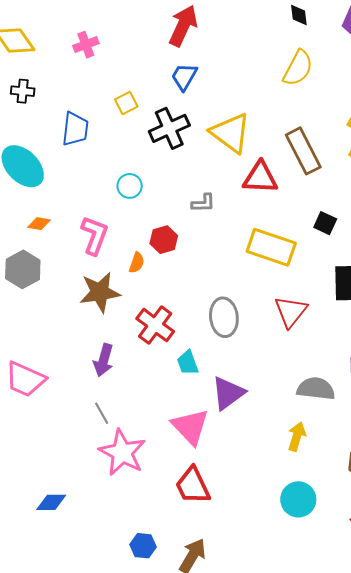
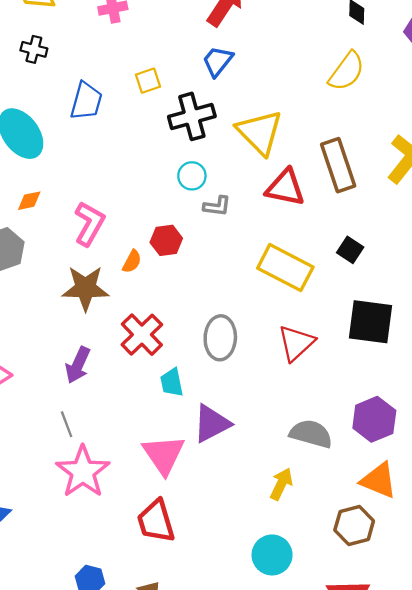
cyan circle: (130, 186) -> (192, 176), moved
orange diamond: (39, 224) -> (29, 201), turned -30

